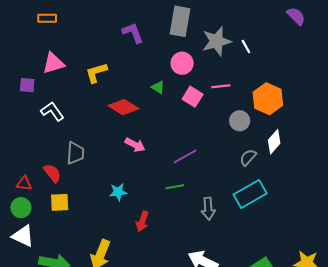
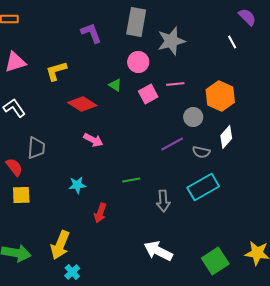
white line: (246, 46) -> (232, 42), moved
pink square: (193, 97) -> (148, 94), turned 30
purple line: (185, 156) -> (172, 144), moved
gray semicircle: (248, 157) -> (201, 152), turned -120

